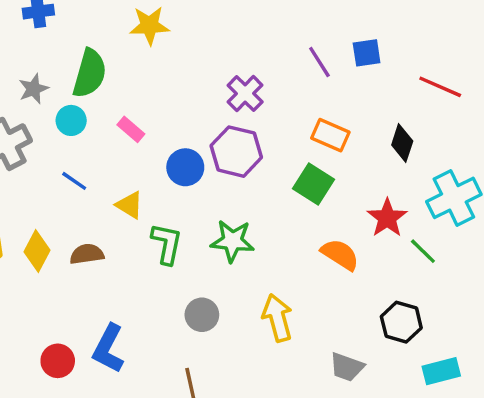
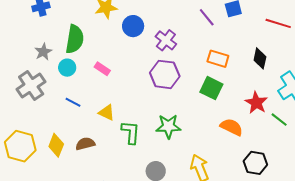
blue circle: (185, 167) -> (133, 26), moved
black hexagon: (401, 322) -> (255, 163), moved

